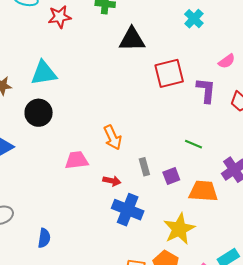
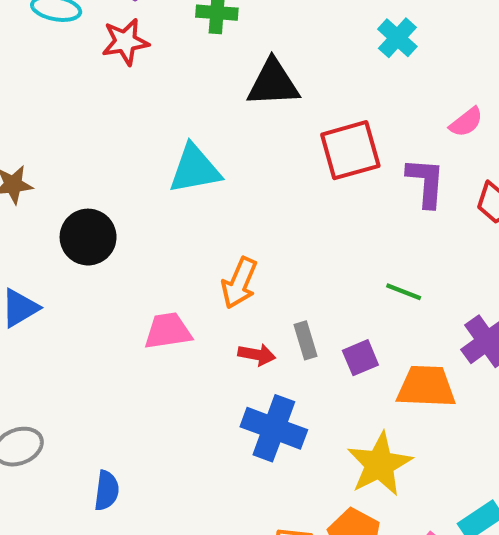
cyan triangle: (44, 73) -> (195, 169), moved
orange arrow: (113, 137) -> (239, 283), turned 50
red arrow: (112, 181) -> (257, 355), moved

